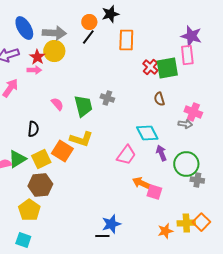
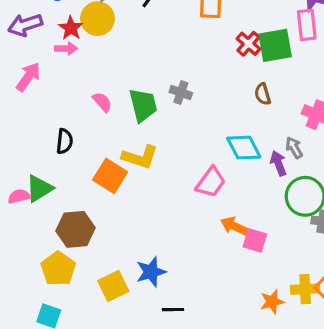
gray arrow: (185, 124) -> (294, 148), moved, turned -128
purple arrow: (161, 153) -> (278, 163), moved
yellow square: (41, 159) -> (113, 286), moved
blue star: (111, 224) -> (151, 272), moved

